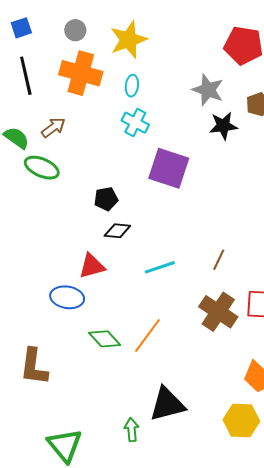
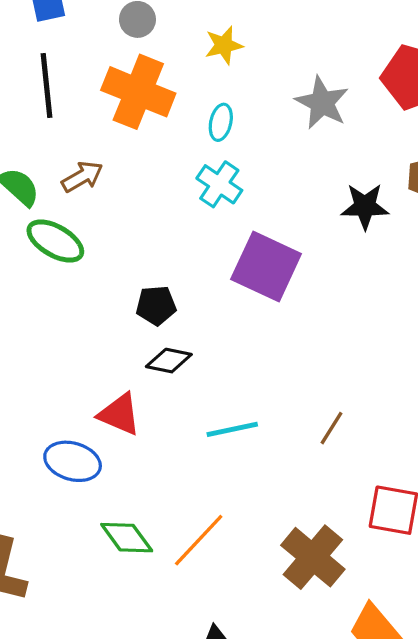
yellow star: (128, 40) -> (224, 45), size x0.6
gray star: (208, 90) -> (322, 103), moved
red triangle: (92, 266) -> (120, 414), turned 32
brown cross: (218, 312) -> (313, 557), moved

